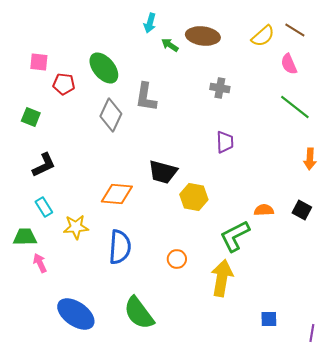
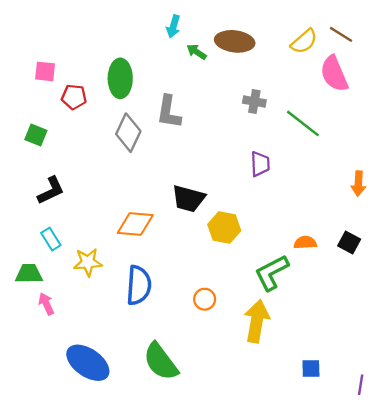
pink semicircle: (289, 64) -> (334, 74), size x1.5
green ellipse: (104, 68) -> (120, 78), turned 40
green line: (295, 107) -> (303, 123), moved

